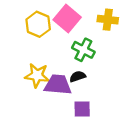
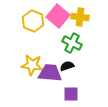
yellow cross: (108, 20) -> (80, 17), moved

